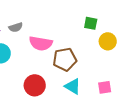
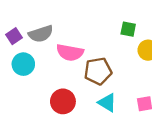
gray semicircle: (16, 27) -> (41, 34), size x1.5

